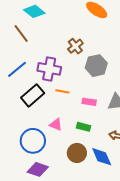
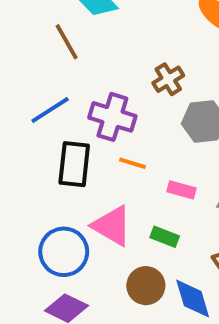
black rectangle: (33, 95) -> (74, 164), turned -50
pink triangle: (56, 125) -> (112, 226), size x1.6

